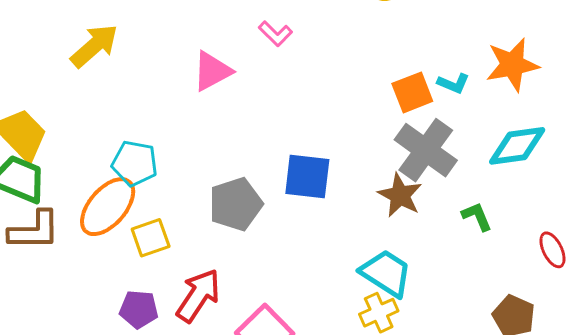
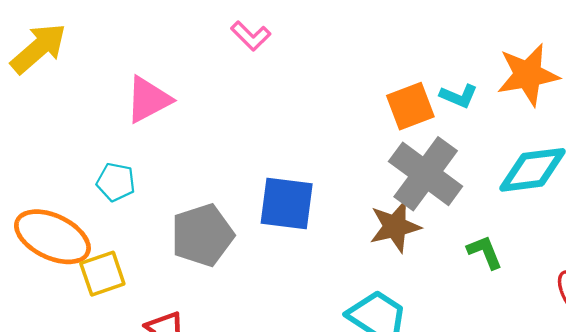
pink triangle: (212, 71) -> (148, 100), moved
cyan pentagon: (135, 163) -> (116, 182), moved, size x0.7
brown star: (400, 195) -> (395, 226), turned 30
orange ellipse: (108, 207) -> (52, 237), turned 74

